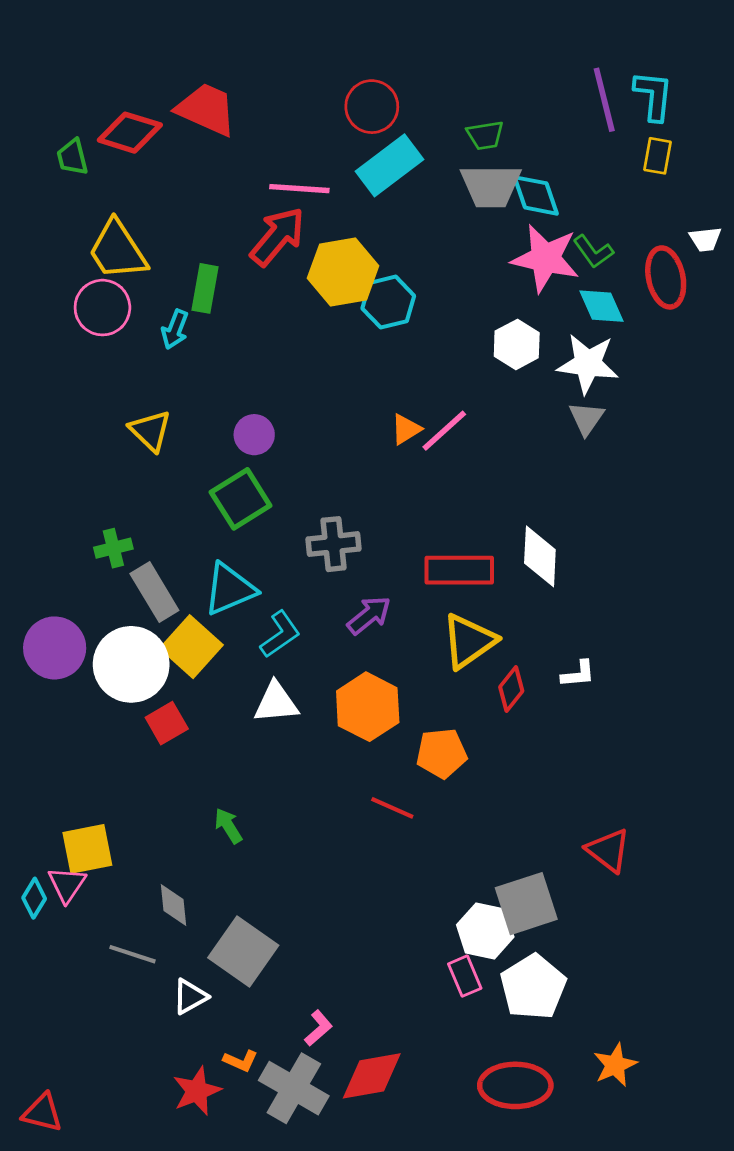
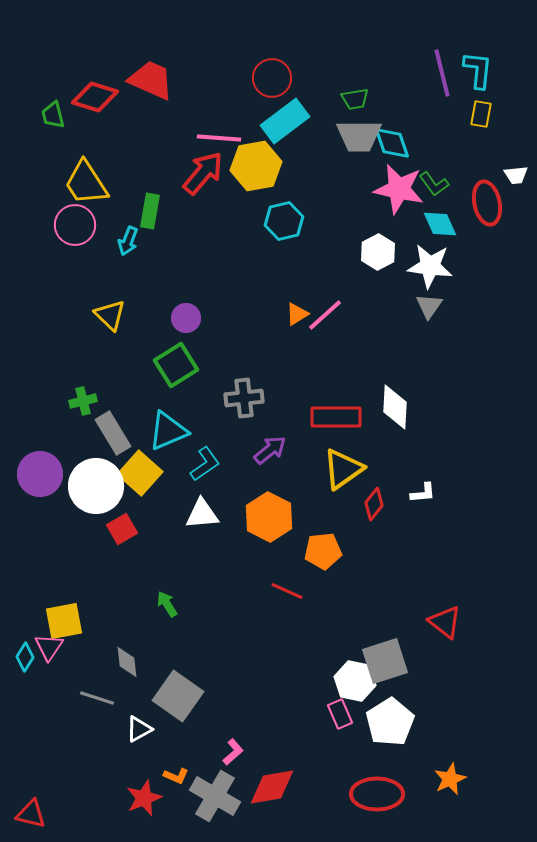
yellow hexagon: (343, 272) -> (256, 166), moved

